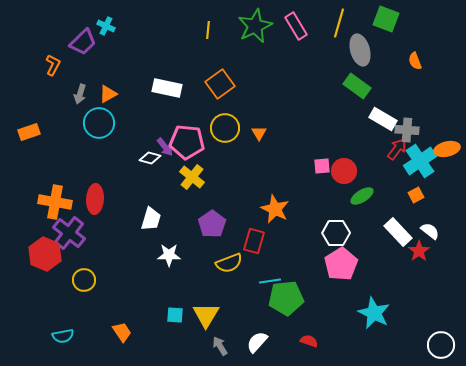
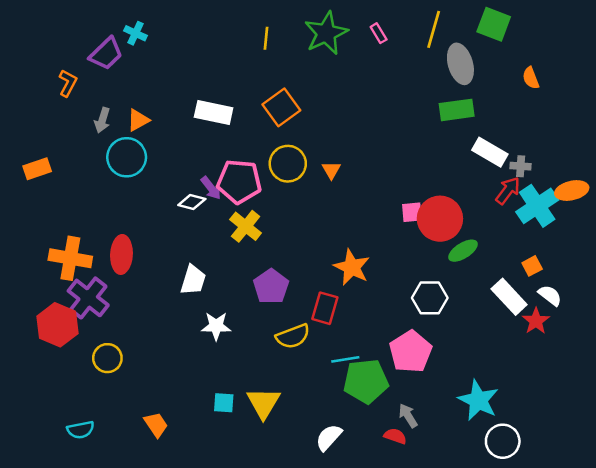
pink rectangle: (296, 26) -> (379, 33), size x0.6
green rectangle: (357, 86) -> (457, 110), turned -44
gray cross: (407, 130) -> (521, 166), size x0.7
red circle: (344, 171) -> (440, 219), size x1.4
orange square: (416, 195) -> (532, 266), moved
pink pentagon: (341, 264) -> (411, 352), moved
white circle: (441, 345) -> (503, 441), moved
gray arrow: (220, 346) -> (408, 416), moved

